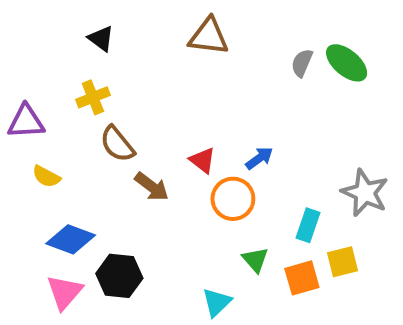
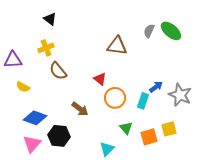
brown triangle: (209, 37) -> (117, 46), moved
blue arrow: (259, 158) -> (156, 87), moved
brown arrow: (152, 187) -> (80, 109), moved
cyan rectangle: (308, 225) -> (143, 101), moved

